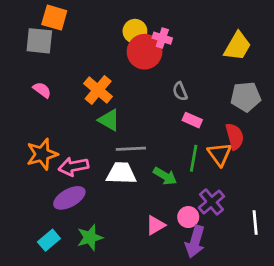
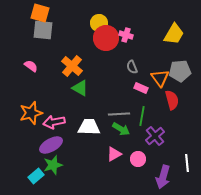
pink cross: (162, 38) -> (126, 35), moved
gray square: (39, 41) -> (43, 30), moved
gray line: (131, 149) -> (119, 114), moved
orange triangle: (220, 154) -> (160, 78), moved
purple cross: (211, 202) -> (155, 136), moved
pink triangle: (155, 225) -> (114, 154), moved
green star: (90, 238) -> (53, 165), moved
purple arrow: (195, 242) -> (163, 177), moved

